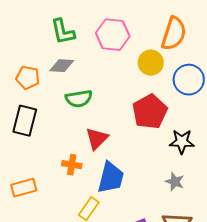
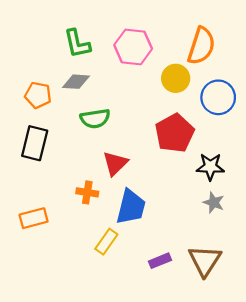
gray star: (175, 182) -> (214, 202), moved

